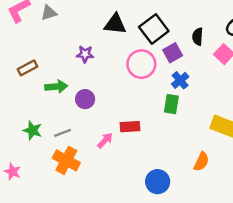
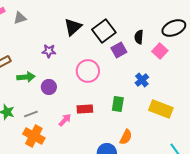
black triangle: (115, 24) -> (73, 27), turned -48
pink circle: (141, 64) -> (88, 71), moved
blue cross: (180, 80) -> (142, 80), moved
green rectangle: (171, 104) -> (118, 104), moved
orange semicircle: (201, 162) -> (126, 137), moved

